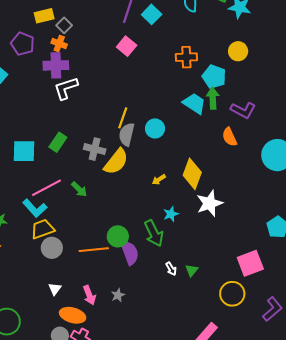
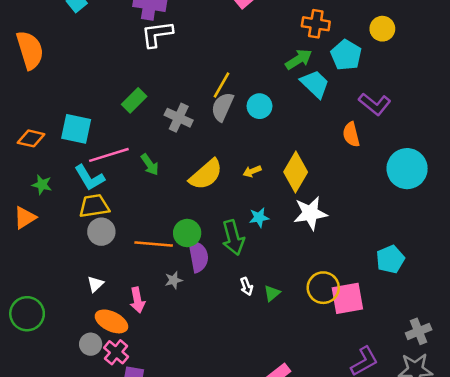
green arrow: (213, 98) -> (299, 59), moved, turned 50
cyan square: (24, 151) -> (76, 129), moved
yellow semicircle: (116, 162) -> (206, 174), moved
yellow circle: (232, 294) -> (323, 288), moved
gray star: (118, 295) -> (174, 280), moved

